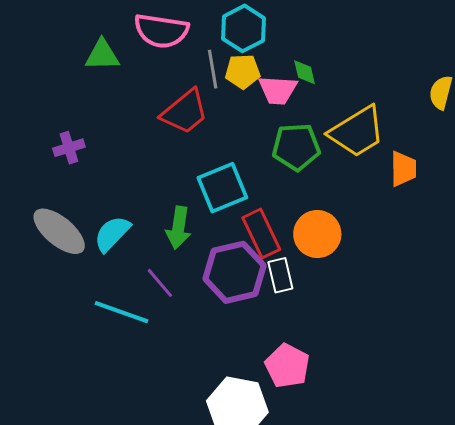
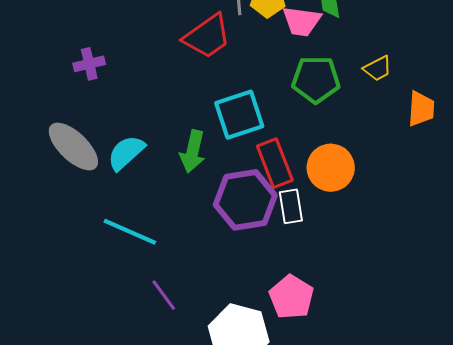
yellow trapezoid: (357, 132) -> (378, 68), size x0.5
purple line: (160, 283) -> (164, 295), moved

